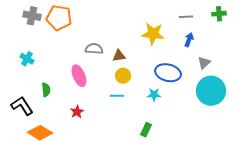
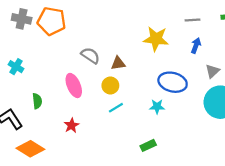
gray semicircle: (94, 49) -> (90, 56), turned 30
yellow circle: (123, 76) -> (110, 85), moved
cyan line: (117, 96) -> (116, 108), turned -32
green rectangle: (146, 130) -> (148, 145), turned 40

